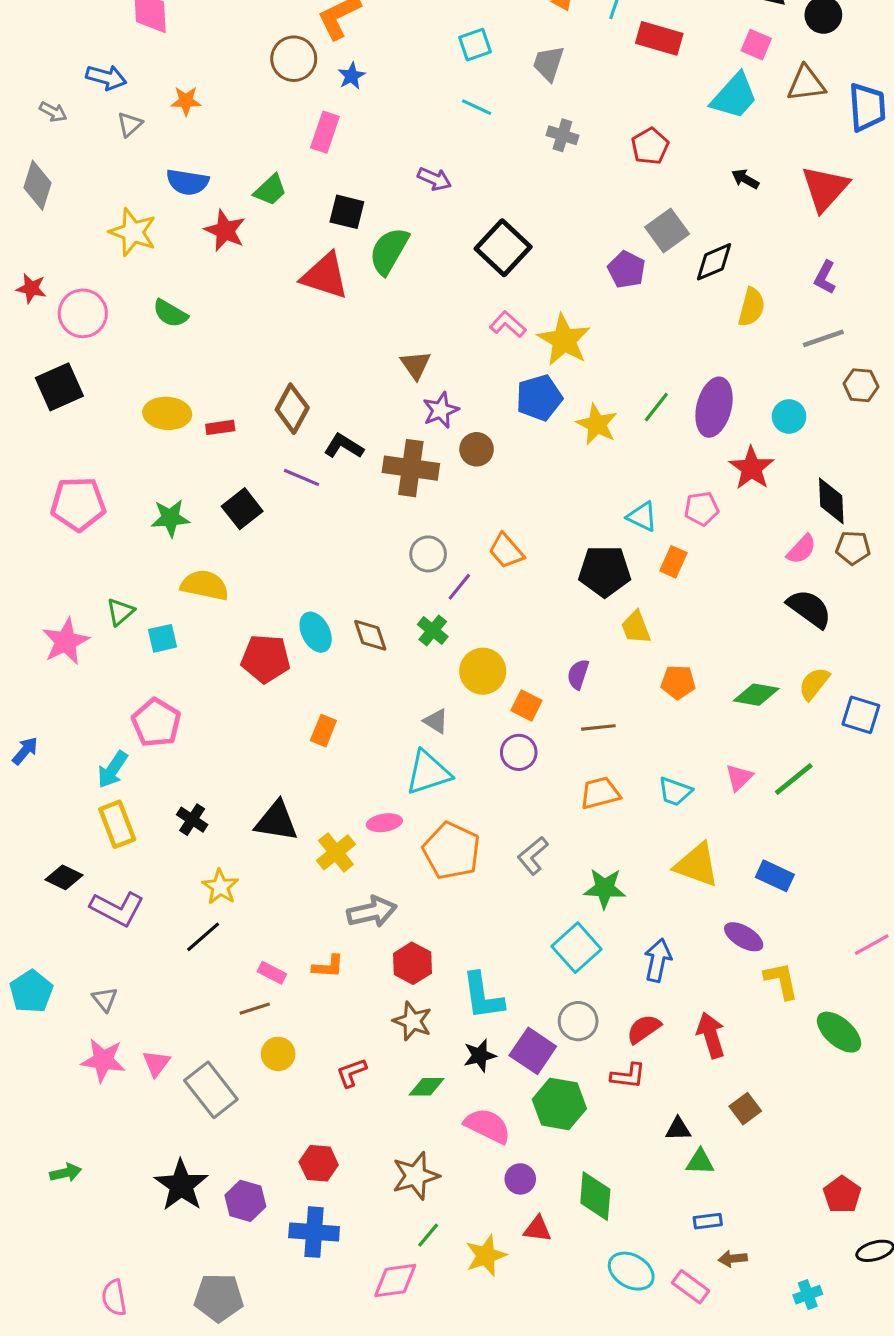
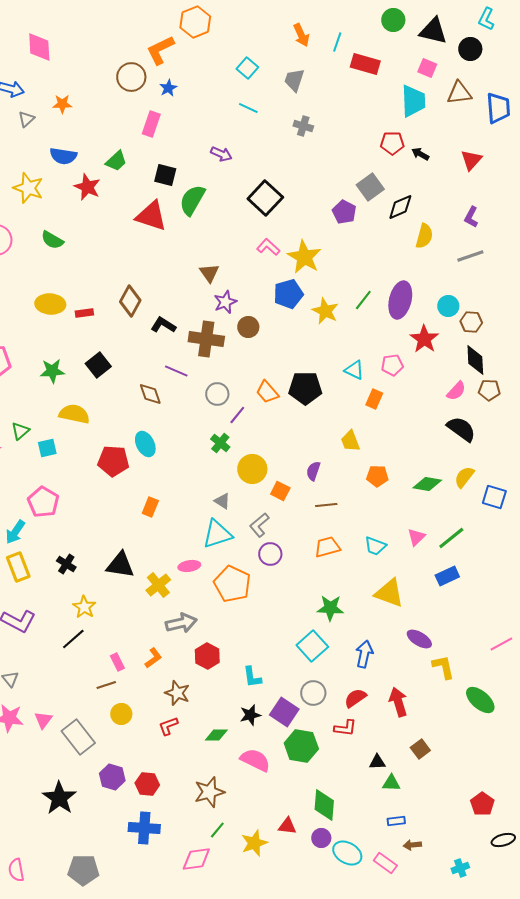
cyan square: (475, 45) -> (247, 68), turned -30
cyan trapezoid: (734, 96) -> (413, 101), turned -44
red pentagon: (650, 146) -> (392, 143), moved, turned 30
red triangle: (825, 188) -> (471, 160), size x0.7
brown hexagon: (861, 385) -> (471, 322), moved
purple line: (302, 477) -> (176, 371), moved
black pentagon: (605, 571) -> (305, 388), moved
brown diamond: (370, 635) -> (150, 394), moved
purple circle: (519, 752) -> (270, 554), moved
gray L-shape: (533, 856) -> (259, 525), moved
blue rectangle: (775, 876) -> (447, 576), moved, turned -50
orange L-shape: (328, 966) -> (153, 658), turned -40
pink rectangle: (272, 973) -> (117, 662), turned 36
cyan L-shape: (483, 996) -> (252, 677), size x0.7
brown star: (412, 1021) -> (177, 693), moved
purple circle: (520, 1179) -> (321, 838), moved
purple hexagon: (245, 1201) -> (112, 777), moved

